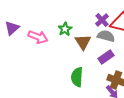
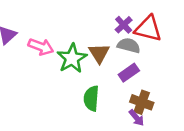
green star: (65, 29) -> (72, 58), moved, size x1.6

